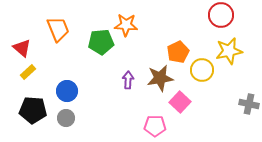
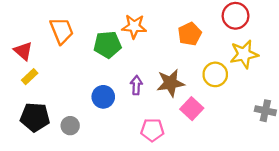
orange pentagon: (178, 52) -> (190, 34), moved
blue circle: (67, 91) -> (103, 97), moved
pink pentagon: (155, 126) -> (152, 130), moved

